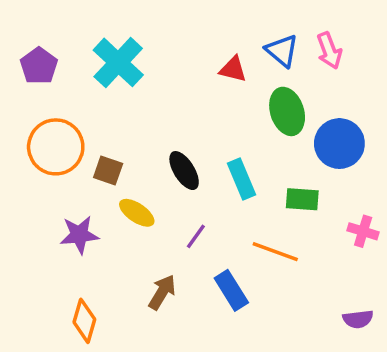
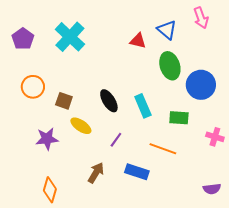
pink arrow: (329, 51) -> (201, 18), moved
orange circle: (56, 147) -> (33, 87), size x0.7
blue rectangle: (231, 290) -> (137, 172), turned -40

